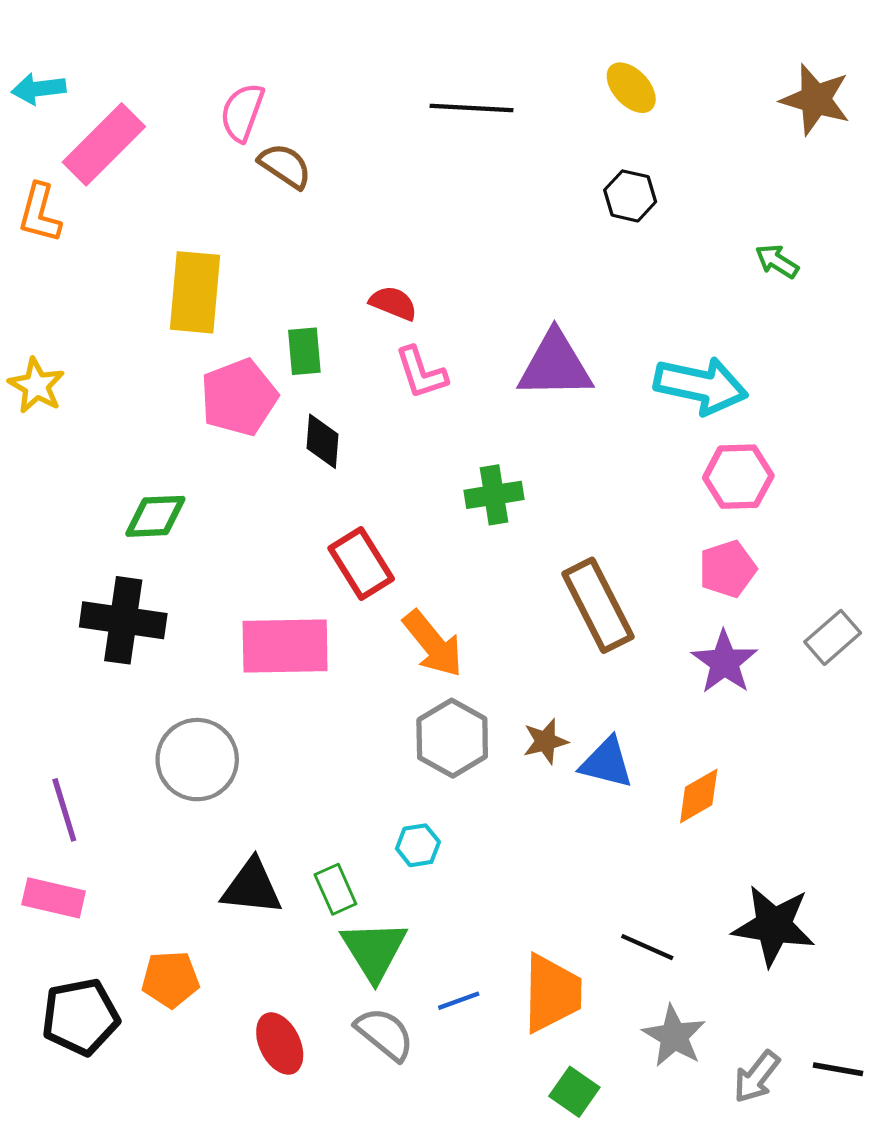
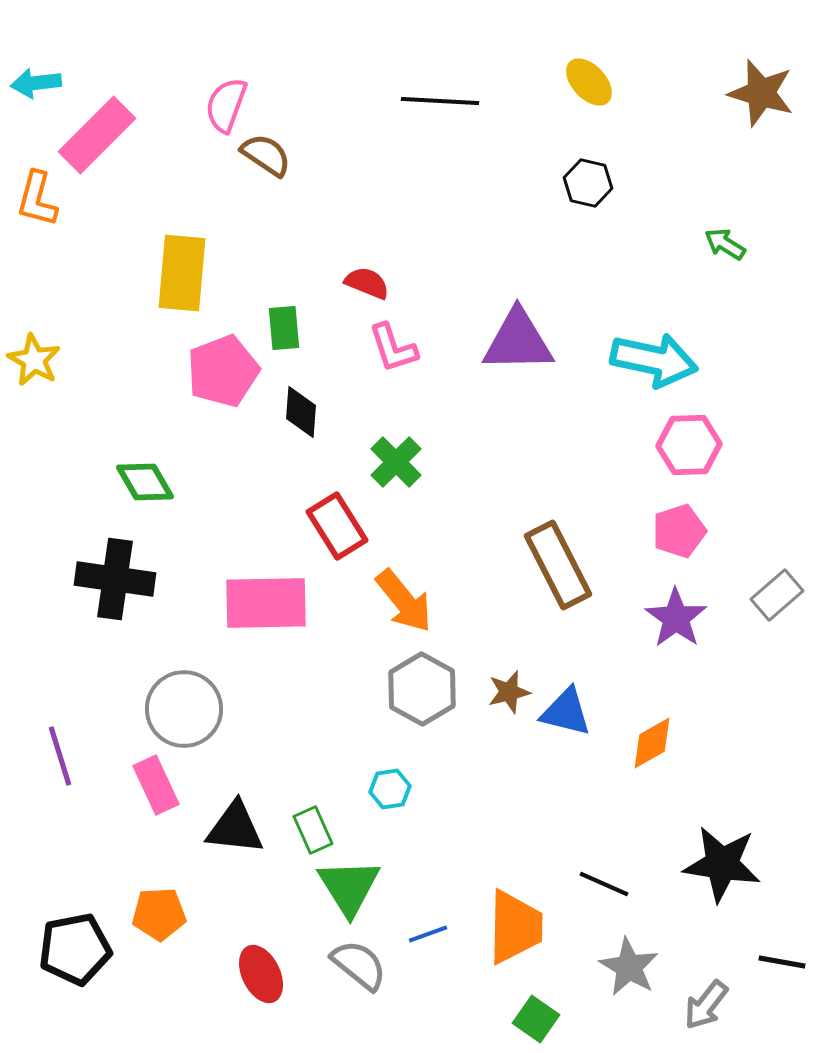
green cross: (494, 495) -> (396, 462), moved, turned -36
green diamond: (155, 516) -> (145, 482), turned 62
pink rectangle: (54, 898) -> (156, 785), moved, turned 52
black line: (838, 1069) -> (782, 962), moved

